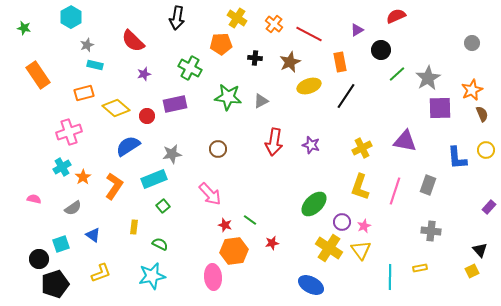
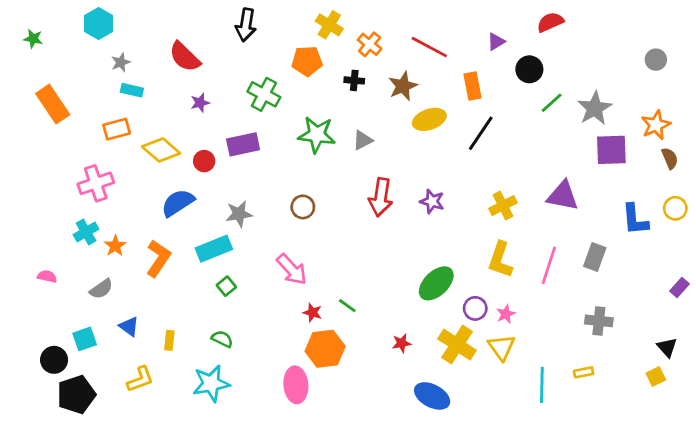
orange cross: (274, 24) -> (370, 44), moved
yellow rectangle: (134, 227) -> (169, 340), moved
red star: (272, 243) -> (402, 343), moved

